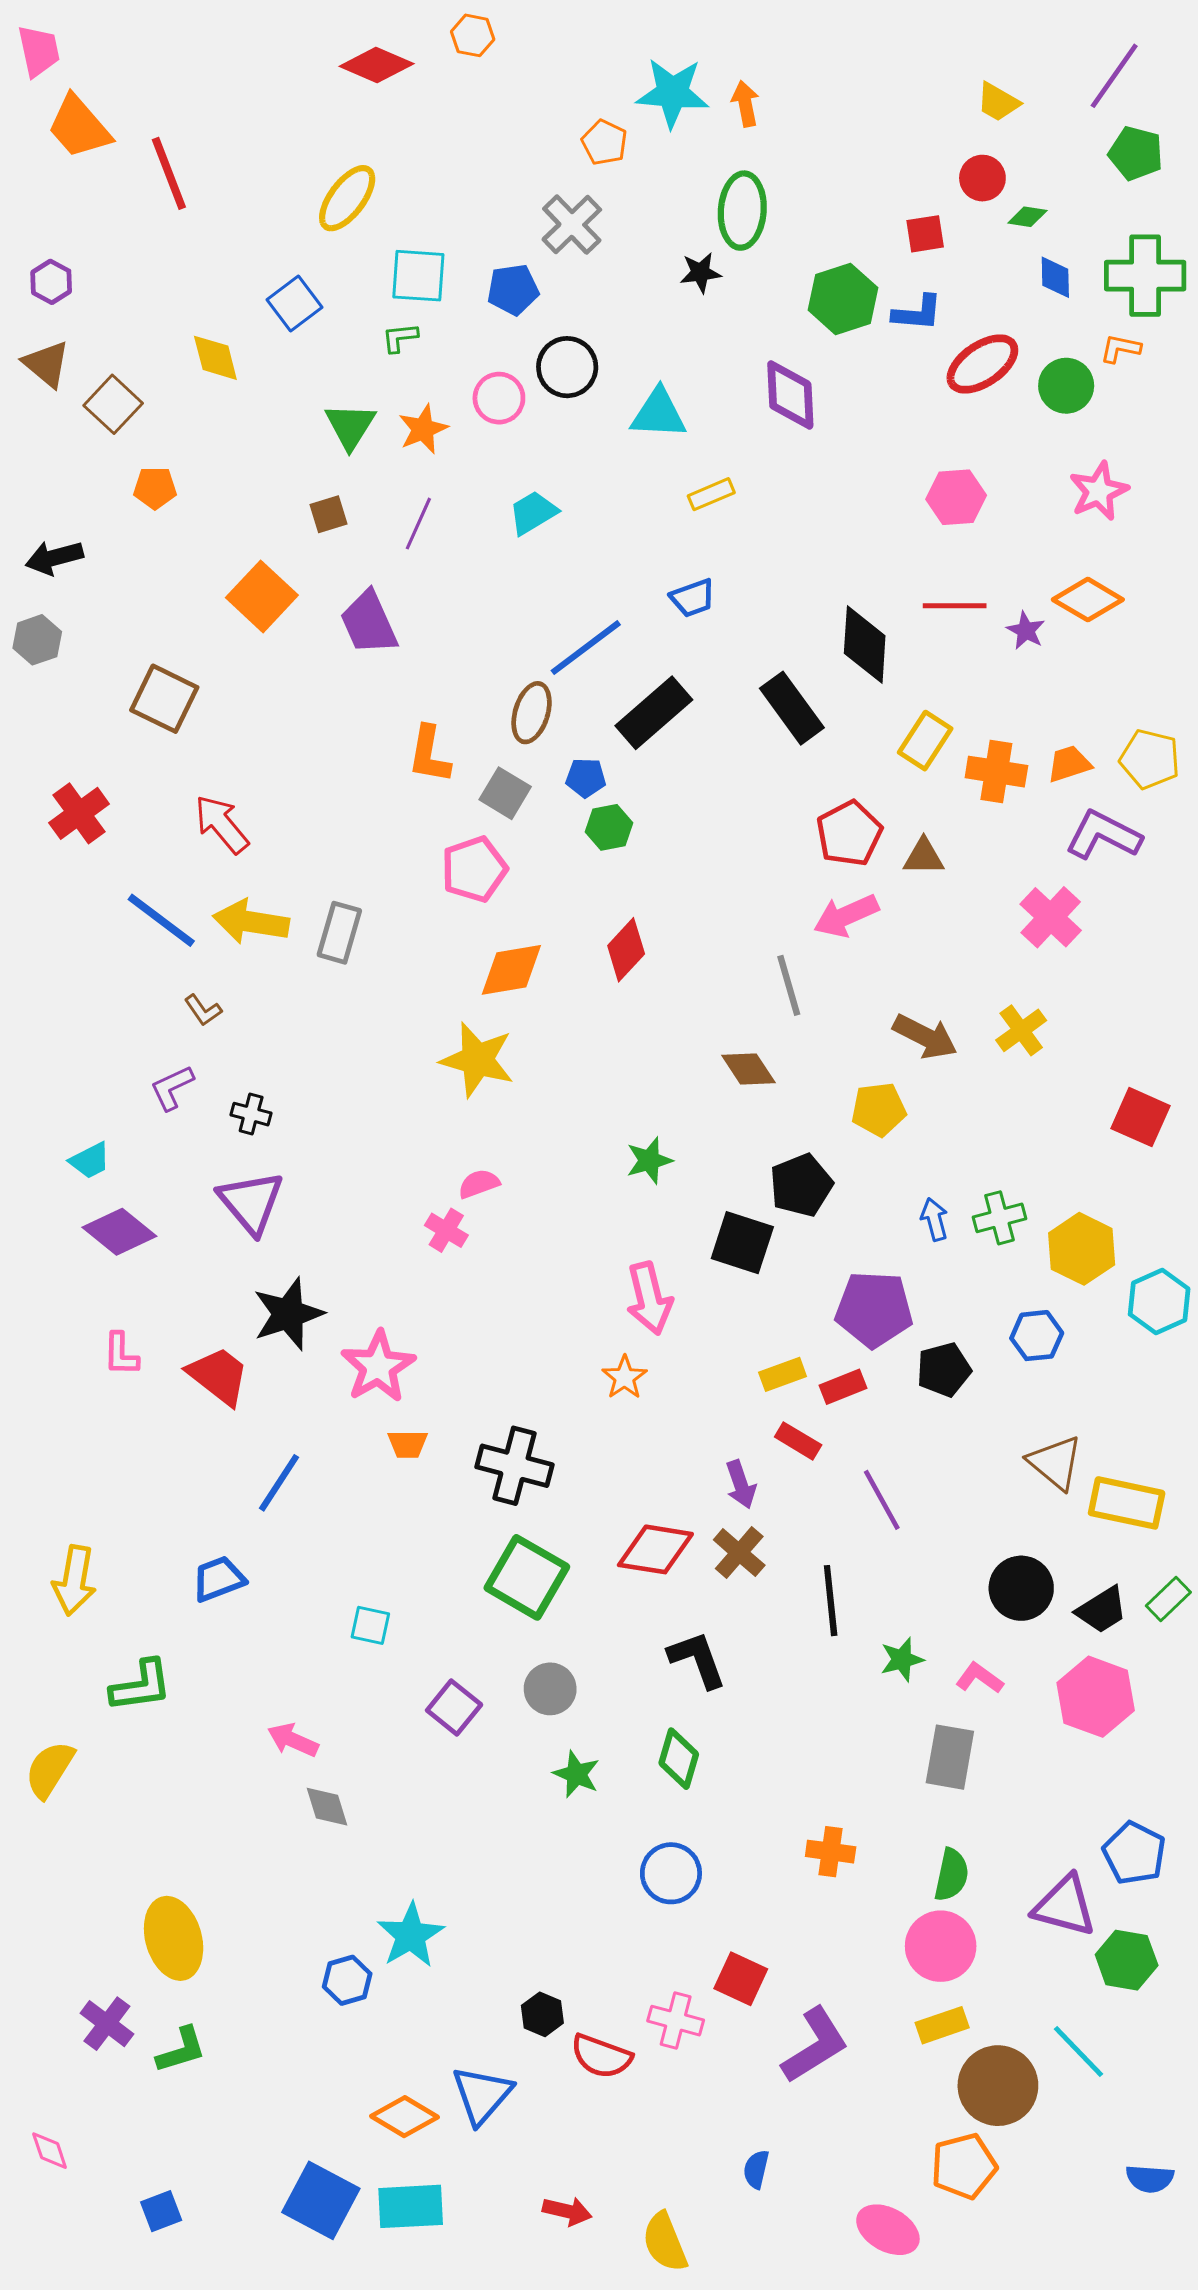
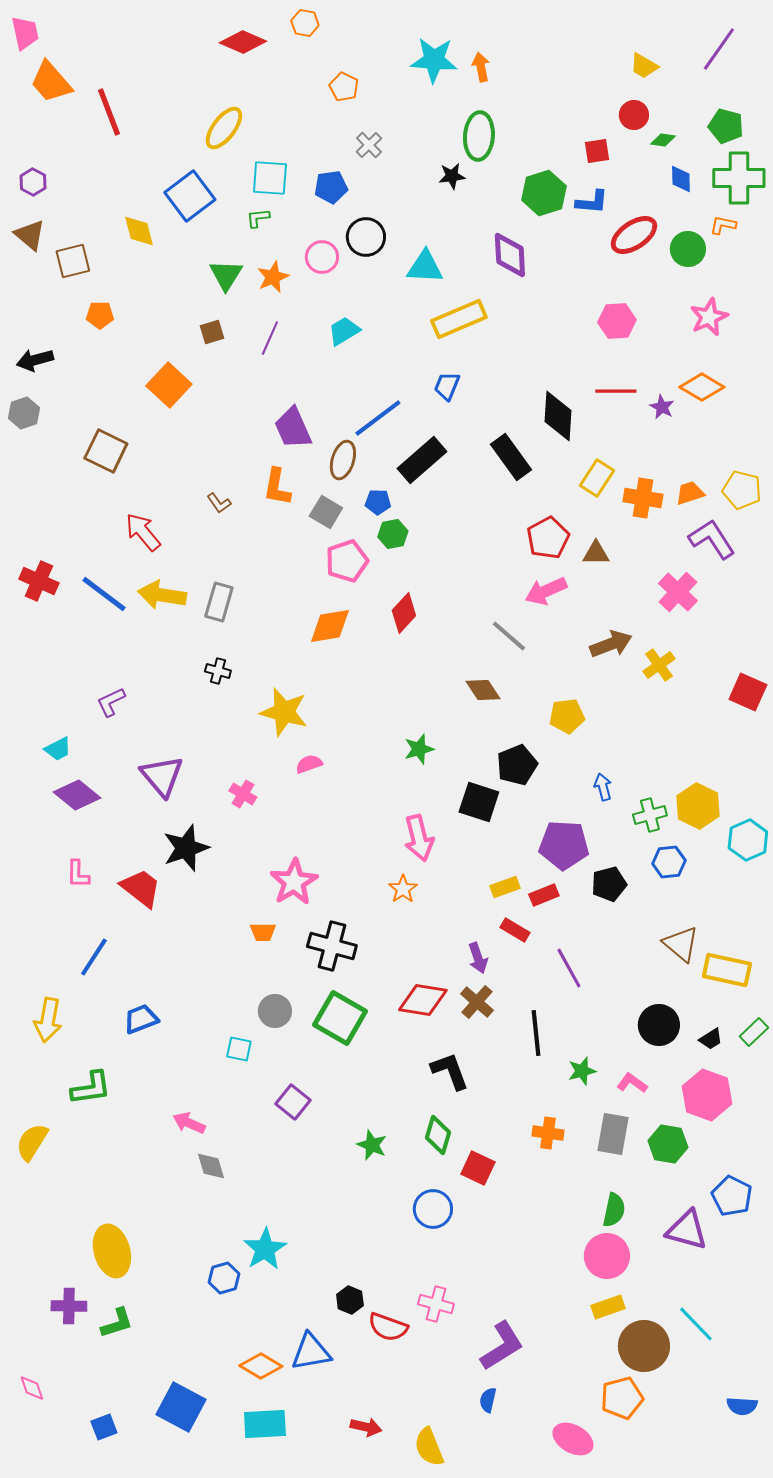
orange pentagon: (604, 142) -> (344, 87), moved
green pentagon: (1136, 153) -> (726, 126), moved
gray cross: (572, 225) -> (369, 145), size x0.7
blue square: (294, 304) -> (190, 196), size x1.4
brown square: (113, 404) -> (73, 261), turned 33
yellow rectangle: (711, 494) -> (459, 319), size x1.8
blue trapezoid: (693, 598) -> (447, 386), turned 132
purple trapezoid: (369, 623) -> (293, 428), moved
red cross: (79, 813) -> (39, 581), moved, turned -30
purple L-shape: (1103, 835) -> (712, 539), turned 30
pink pentagon: (474, 869) -> (347, 561), moved
gray line: (789, 985) -> (509, 636), turned -33
brown L-shape: (203, 1010) -> (219, 503), moved
brown arrow: (925, 1037) -> (611, 644), moved, turned -48
yellow star: (477, 1060) -> (284, 712), moved
black cross: (251, 1114) -> (218, 671), moved
red square: (1141, 1117) -> (748, 692), moved
green cross: (999, 1218) -> (650, 815), moved
pink cross: (446, 1230) -> (243, 794), moved
pink star: (378, 1367) -> (294, 882), moved
blue line: (279, 1483) -> (94, 957), moved
black trapezoid: (1102, 1610) -> (711, 1039), size x0.7
gray circle: (550, 1689) -> (275, 1011), moved
orange cross: (831, 1852) -> (548, 1133), moved
green hexagon: (1127, 1960) -> (668, 1144), moved
red square: (741, 1979) -> (478, 1168), moved
purple cross: (107, 2024) -> (69, 1306), turned -36
purple L-shape: (815, 2045) -> (502, 1346), moved
blue triangle: (482, 2095) -> (311, 1352), turned 39
blue square: (321, 2200) -> (181, 1407), moved

